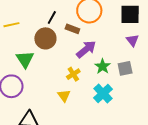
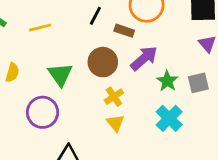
brown circle: (45, 38) -> (103, 62), moved
yellow cross: (73, 74) -> (114, 97), moved

